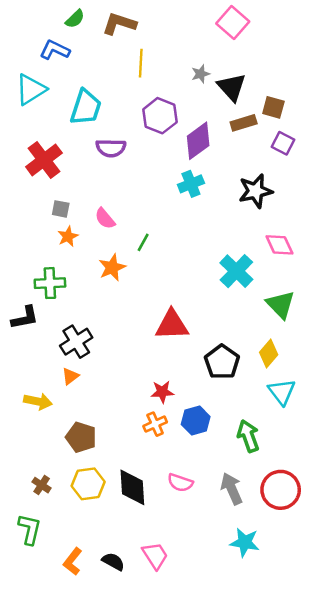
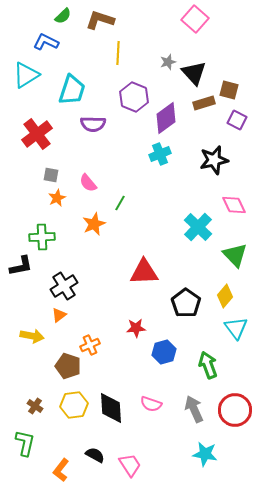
orange cross: (155, 424) -> (90, 345), moved
black semicircle: (113, 562) -> (95, 455), moved

